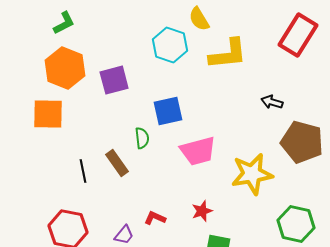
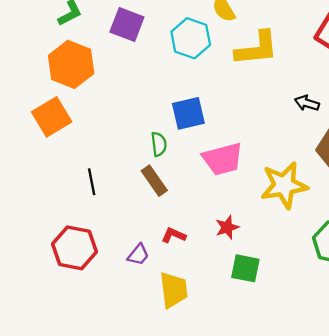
purple square: (114, 80) -> (127, 25), moved, turned 36
orange square: (48, 114) -> (52, 117), turned -32
brown rectangle: (117, 163) -> (154, 181), moved

